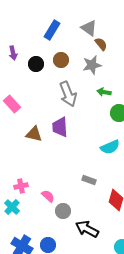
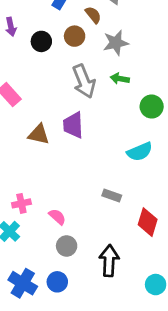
brown semicircle: (101, 44) -> (93, 15), moved
green arrow: (104, 92) -> (120, 79), moved
gray circle: (63, 211) -> (67, 246), moved
black arrow: (87, 229) -> (109, 261), turned 65

